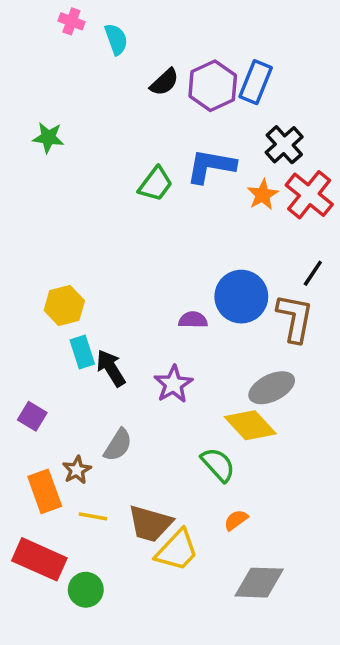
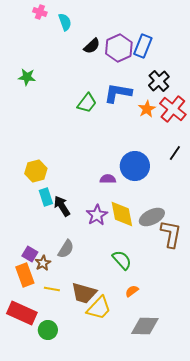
brown L-shape: (295, 318) -> (171, 234), moved
purple square: (32, 416) -> (30, 254), moved
yellow diamond: (250, 425) -> (122, 214), moved, turned 32

